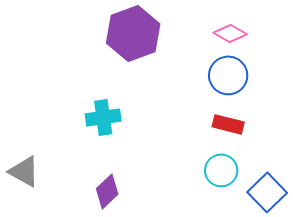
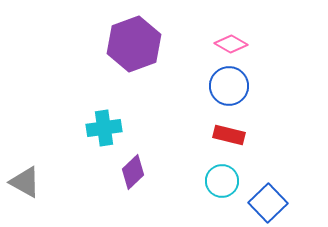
purple diamond: (107, 191) -> (133, 172), moved

